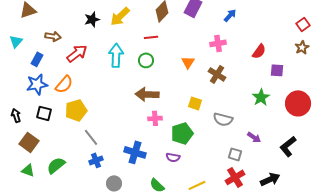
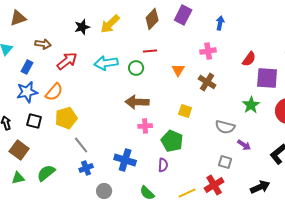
blue arrow: (230, 15) -> (220, 23), turned -32
red line: (151, 37) -> (150, 51), moved
cyan arrow: (116, 55) -> (106, 63), turned -100
purple square: (277, 70) -> (267, 78), size x1.6
gray semicircle: (223, 119) -> (225, 127), moved
green pentagon: (182, 133) -> (172, 141), turned -30
purple semicircle: (173, 157) -> (163, 165), turned -96
green triangle: (28, 170) -> (18, 178), turned -32
red cross: (235, 177) -> (214, 185), moved

